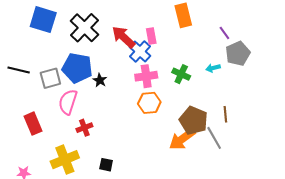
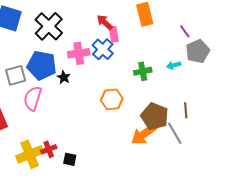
red arrow: (124, 37) -> (105, 22), moved, size x0.7
green cross: (181, 74) -> (143, 71), turned -36
pink cross: (146, 76) -> (79, 53), moved
red cross: (84, 128) -> (49, 149), moved

